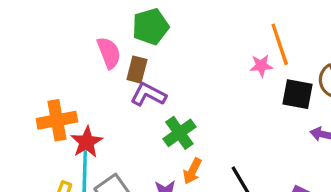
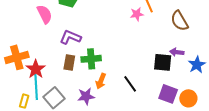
brown rectangle: (137, 70) -> (69, 62), moved
black square: (297, 94) -> (163, 62), moved
green cross: (179, 133) -> (91, 59), turned 36

